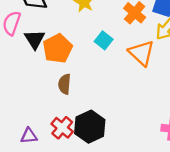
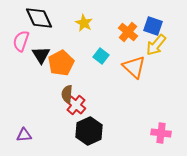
red cross: (62, 128) -> (76, 105), moved
purple triangle: (29, 136) -> (24, 135), moved

